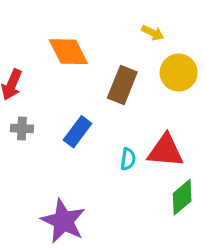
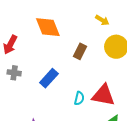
brown rectangle: (122, 85) -> (80, 51), size x0.7

